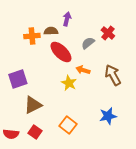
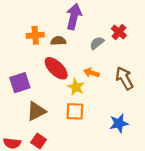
purple arrow: (67, 19) -> (74, 17), size x1.6
brown semicircle: (51, 31) -> (58, 41), moved
red ellipse: (61, 52) -> (56, 68), moved
orange square: (68, 125) -> (75, 111), moved, turned -36

